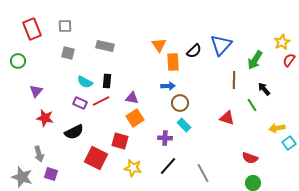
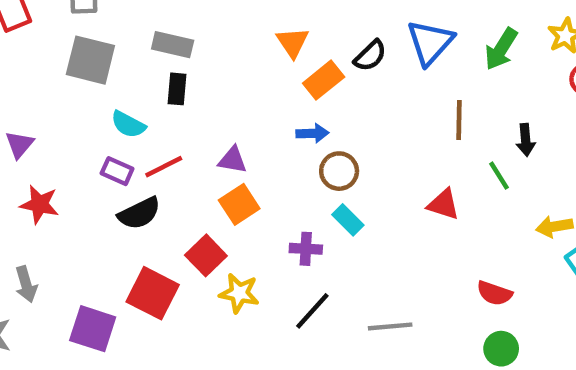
gray square: (68, 53) -> (90, 60), size x1.6
green arrow: (255, 60) -> (501, 49), moved
orange rectangle: (173, 62) -> (324, 80), turned 54
black rectangle: (107, 81) -> (177, 89), moved
black arrow: (264, 89) -> (526, 140), turned -144
black semicircle: (74, 132) -> (139, 213), moved
red square: (120, 141) -> (206, 255), turned 30
yellow star: (133, 168) -> (239, 293), moved
gray line: (203, 173) -> (390, 326), turned -66
purple square: (51, 174) -> (93, 329), moved, size x1.5

